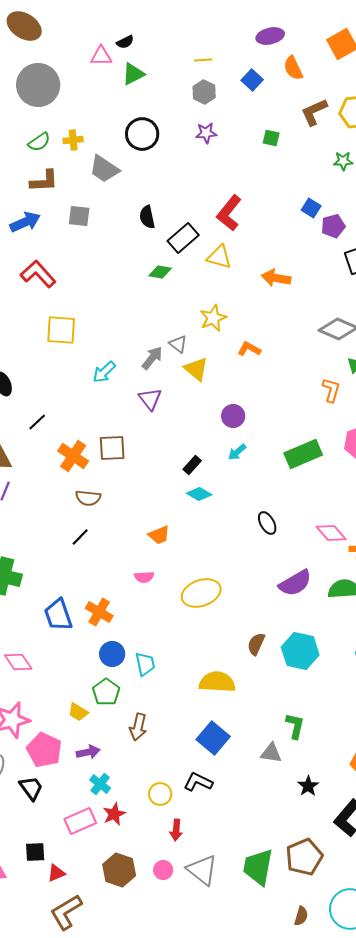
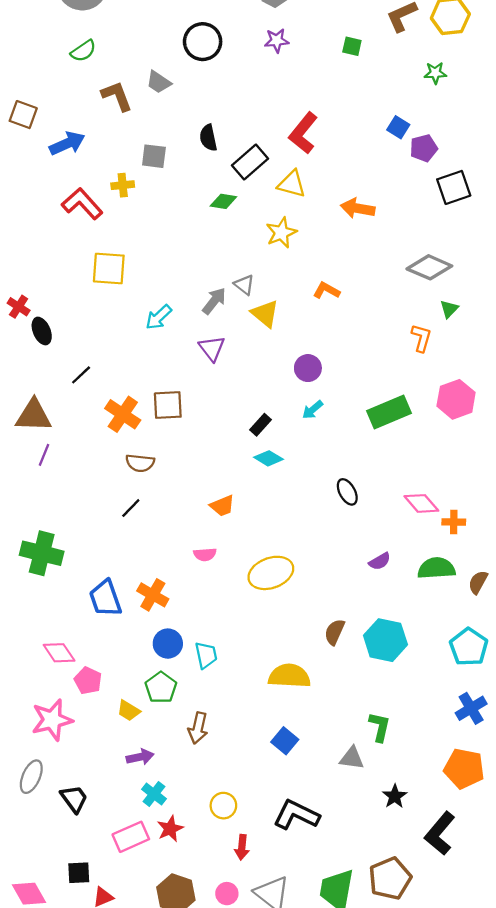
yellow cross: (73, 140) -> (123, 185), moved
gray trapezoid: (104, 169) -> (159, 82), size x0.7
brown L-shape: (44, 181) -> (117, 96), moved, turned -108
gray square: (79, 216) -> (154, 156), moved
yellow star: (213, 318) -> (281, 233), moved
purple semicircle: (295, 583) -> (380, 561), size x0.6
blue square: (213, 738) -> (285, 741), size x0.7
pink pentagon: (44, 750) -> (88, 681), moved, size x0.7
black L-shape: (198, 782) -> (296, 815), moved, size x1.4

